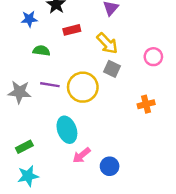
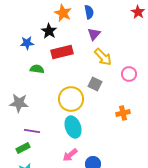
red rectangle: (72, 30) -> (62, 52), size x1.5
yellow arrow: (107, 43) -> (103, 57), moved
purple line: (50, 85) -> (32, 131), moved
cyan ellipse: (67, 130) -> (73, 127), moved

